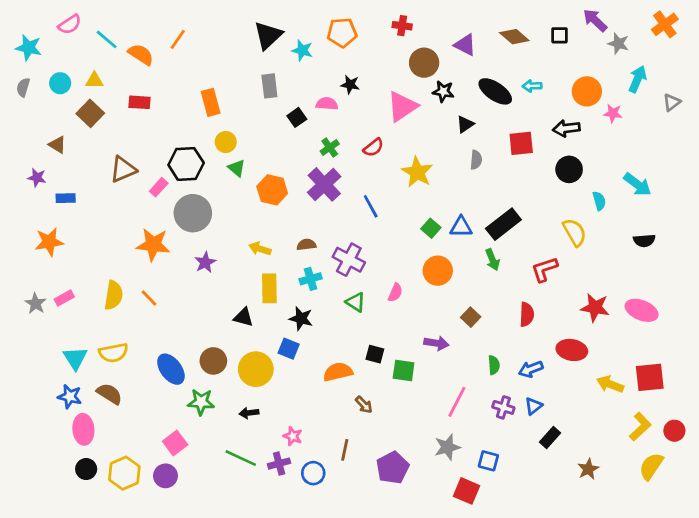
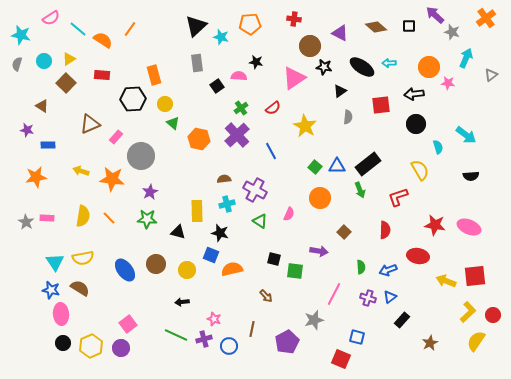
yellow triangle: (94, 80) -> (69, 59), turned -32
black hexagon: (186, 164) -> (133, 99), moved
yellow arrow: (260, 249) -> (81, 171), moved
pink rectangle: (64, 298) -> (47, 218), turned 32
yellow circle: (256, 369) -> (187, 270), size x0.7
orange semicircle: (338, 372) -> (232, 269), moved
green star: (201, 402) -> (147, 219), moved
gray star: (447, 447) -> (314, 320), moved

